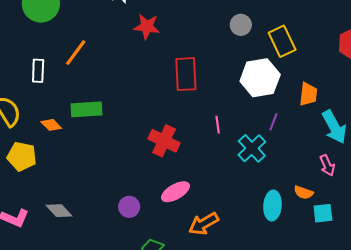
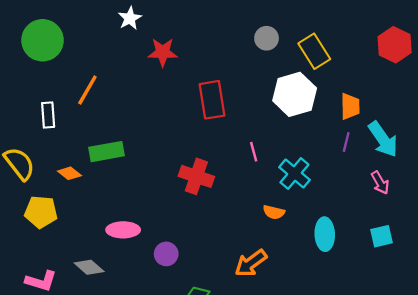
purple line: (273, 122) -> (346, 142), moved
pink ellipse: (175, 192) -> (123, 230), moved, turned 36
orange semicircle: (303, 192) -> (274, 212), moved

